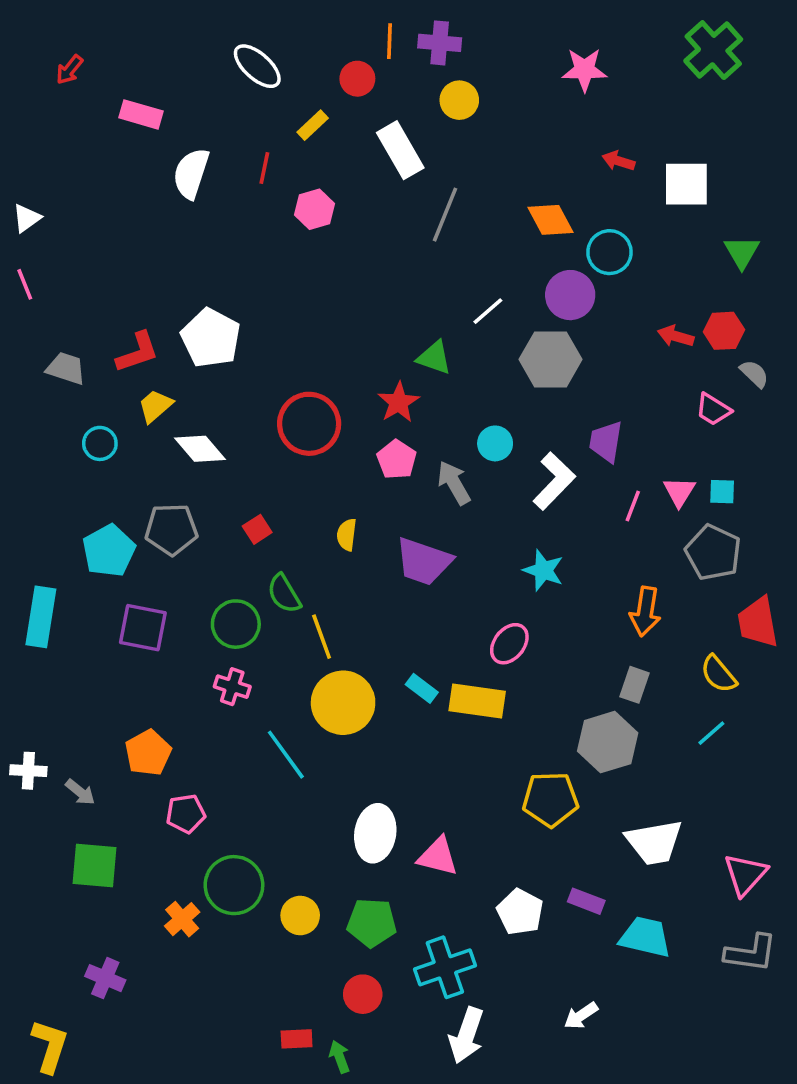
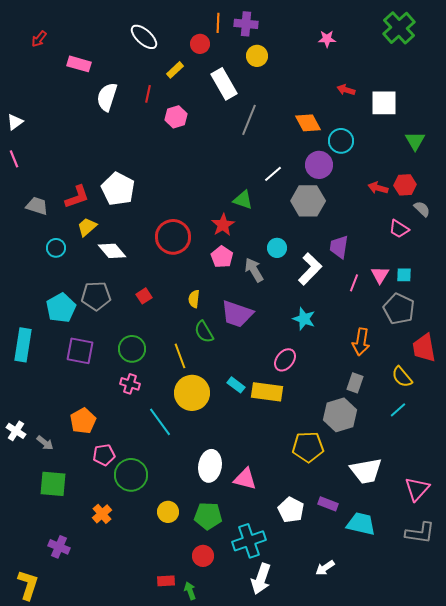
pink star: (584, 70) -> (327, 39), size x0.7
green semicircle: (284, 594) -> (204, 332), moved
white cross: (28, 771) -> (16, 431), turned 30
green circle: (234, 885) -> (131, 475), moved

